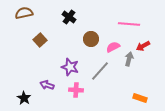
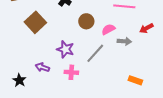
brown square: (40, 40) -> (35, 22), size x1.5
red arrow: (143, 46) -> (146, 28), moved
gray arrow: (129, 59) -> (124, 41), turned 80

